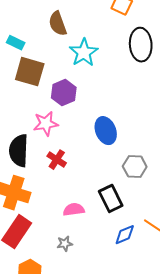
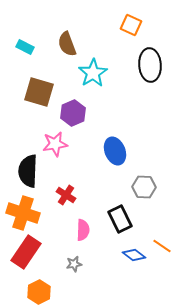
cyan rectangle: (16, 43) -> (25, 47), moved
red cross: (57, 160) -> (66, 195), moved
pink semicircle: (74, 210) -> (83, 230), turned 100
blue diamond: (125, 235) -> (134, 255), turned 60

